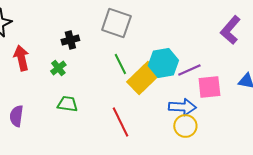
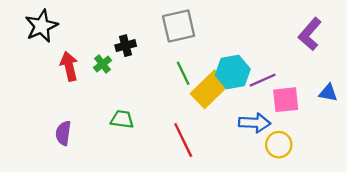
gray square: (116, 23) -> (179, 26), turned -32
green cross: (58, 68) -> (103, 64), moved
yellow circle: (185, 126) -> (279, 145), moved

